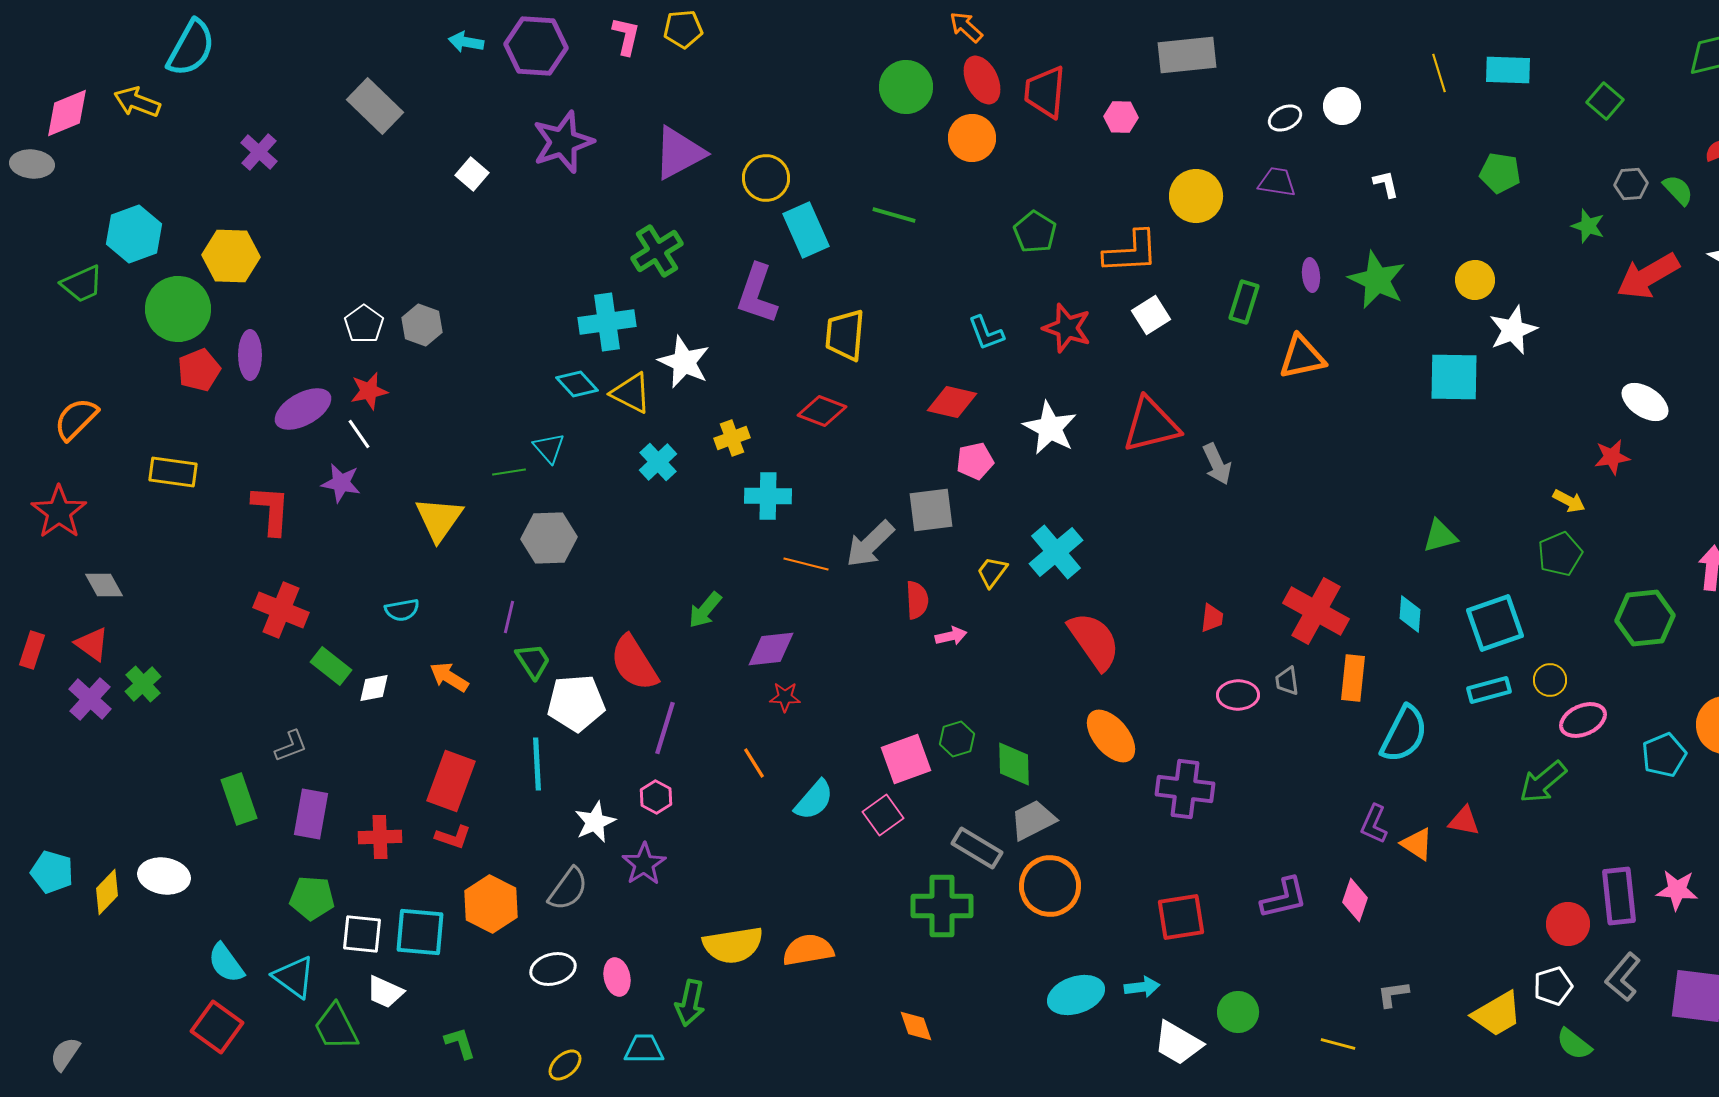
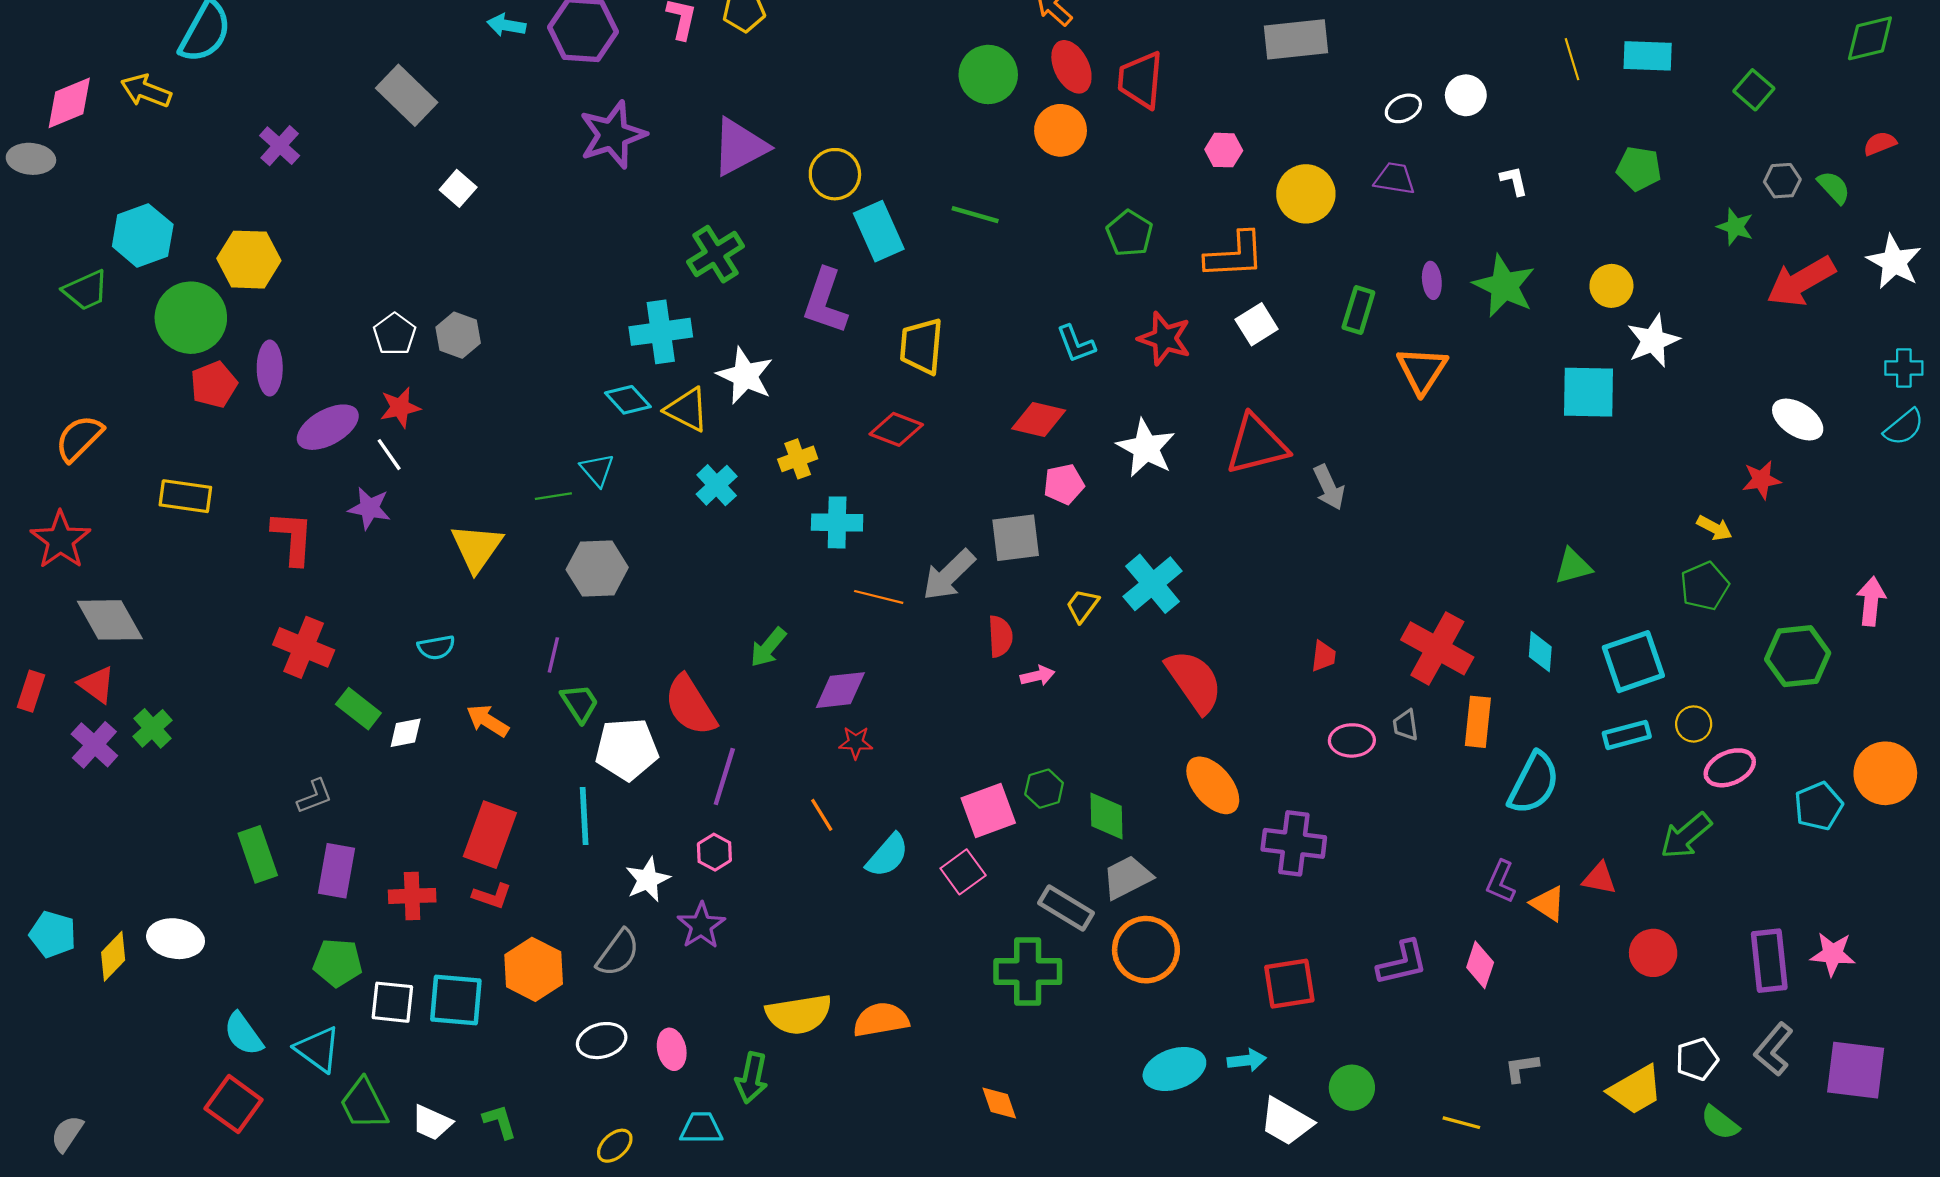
pink hexagon: (1121, 117) -> (1224, 150), moved
white square: (472, 174) -> (458, 188), moved
orange triangle: (1302, 357) -> (1422, 370), turned -45
gray diamond: (104, 585) -> (110, 620), size x1.6
red circle: (1568, 924) -> (1653, 953), moved
white trapezoid: (385, 992) -> (432, 1123), moved

